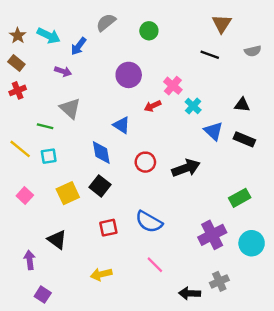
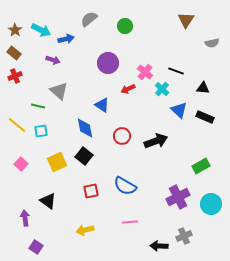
blue arrow: (79, 46) -> (66, 39), turned -140
black line: (210, 55) -> (176, 71), moved
pink line: (155, 265) -> (130, 222), turned -49

